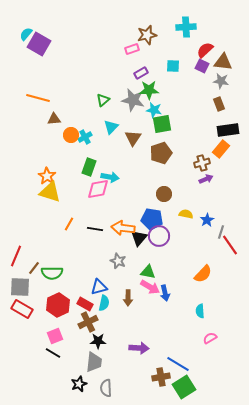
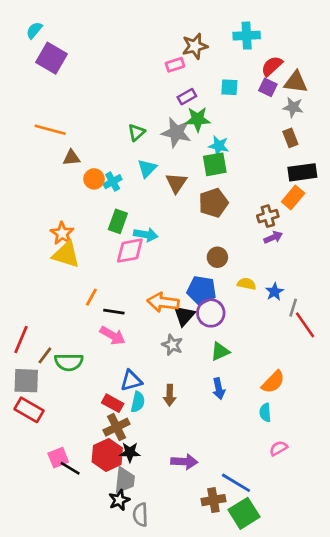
cyan semicircle: (26, 34) -> (34, 30), moved
cyan star: (154, 110) -> (219, 146), moved
black line: (95, 229) -> (114, 312), moved
gray star: (118, 261) -> (172, 345), moved
green triangle: (148, 272) -> (220, 351), moved, turned -35
orange semicircle: (203, 274) -> (273, 382), moved
pink arrow: (150, 287) -> (113, 336), moved
red hexagon: (58, 305) -> (107, 455), moved
pink square: (55, 336) -> (58, 458), moved
black star: (79, 384) -> (119, 500), moved

